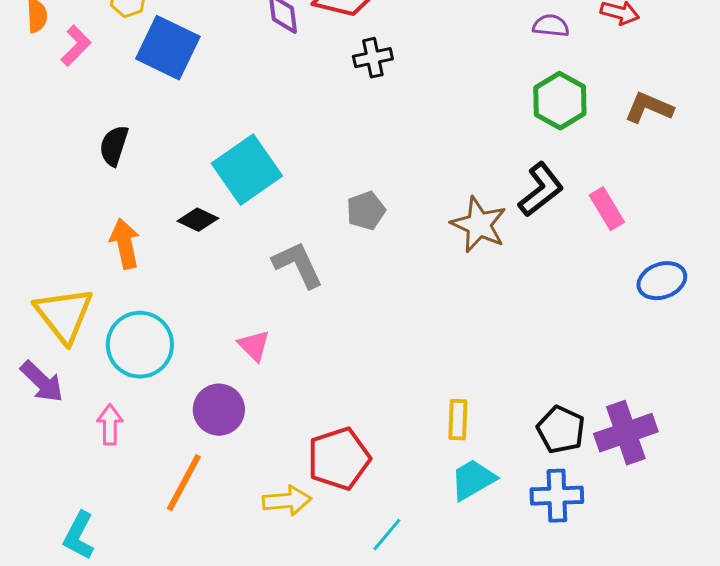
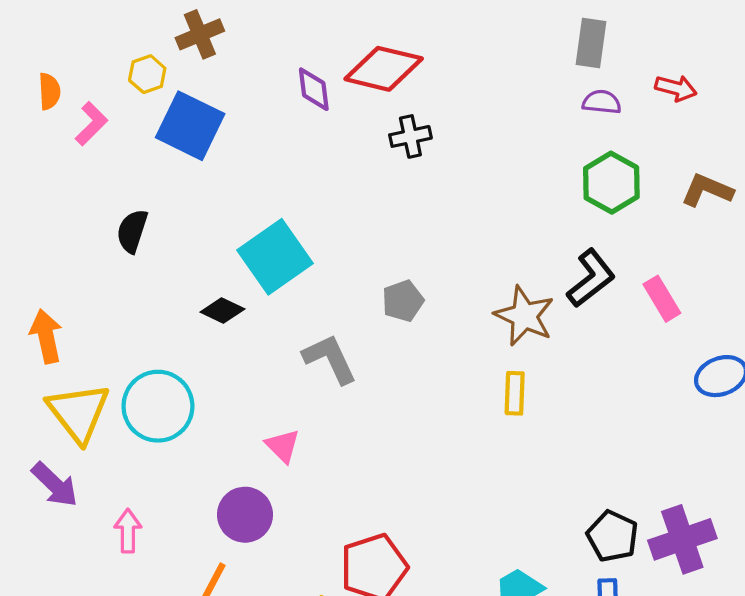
orange arrow: (125, 244) -> (46, 336), moved
cyan circle: (140, 345) -> (158, 406), moved
yellow rectangle: (458, 420) -> (515, 393), moved

